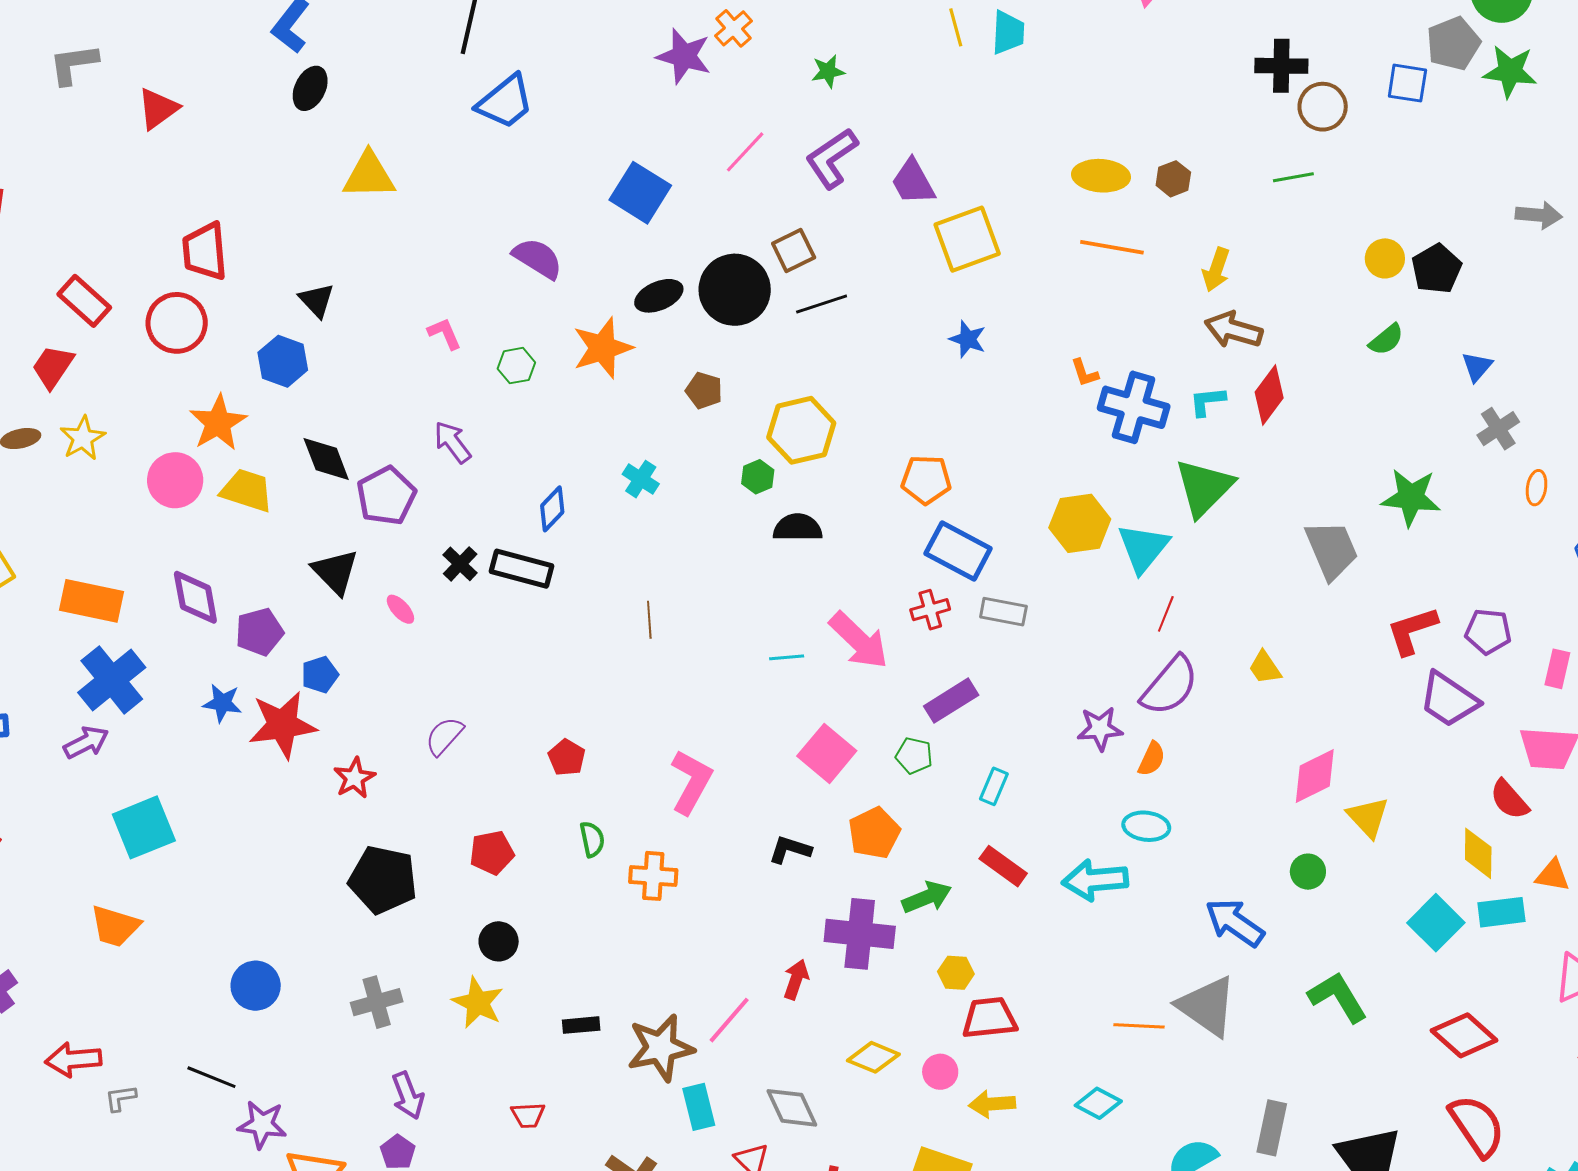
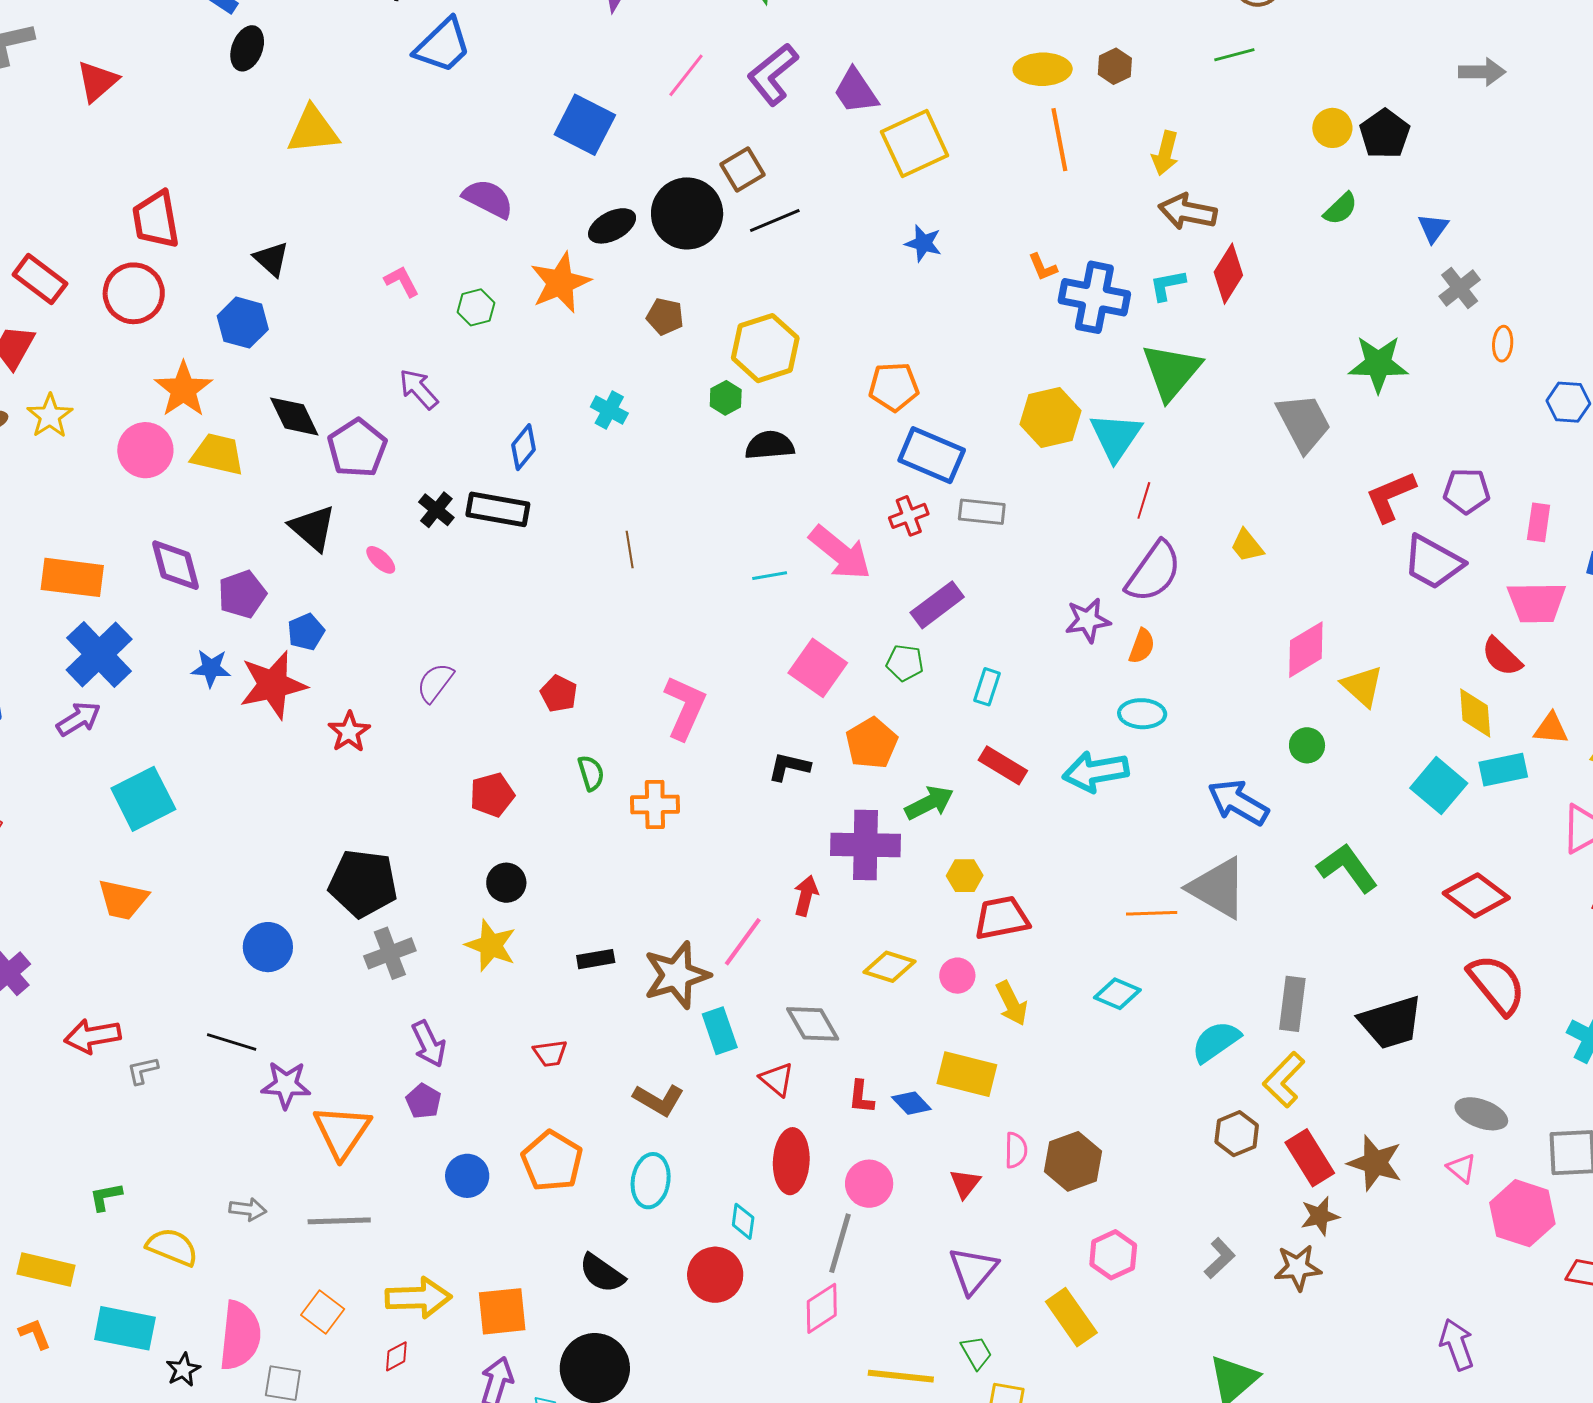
orange line: (1112, 247) -> (1059, 140), turned 74
black pentagon: (383, 880) -> (363, 883), moved
yellow arrow: (992, 1104) -> (1012, 1003), turned -108

